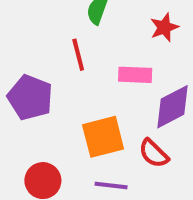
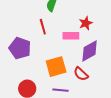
red star: (164, 27) -> (86, 23), moved

